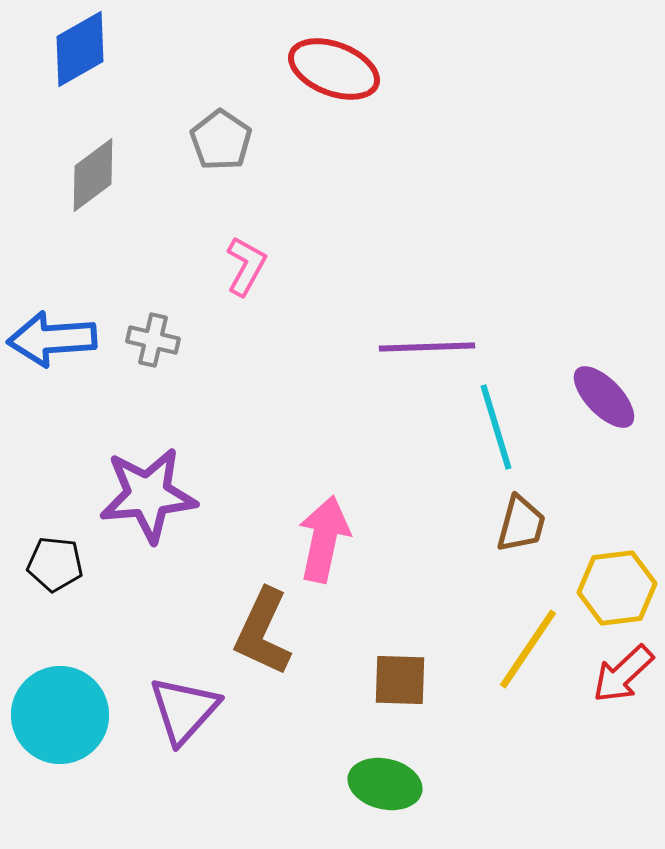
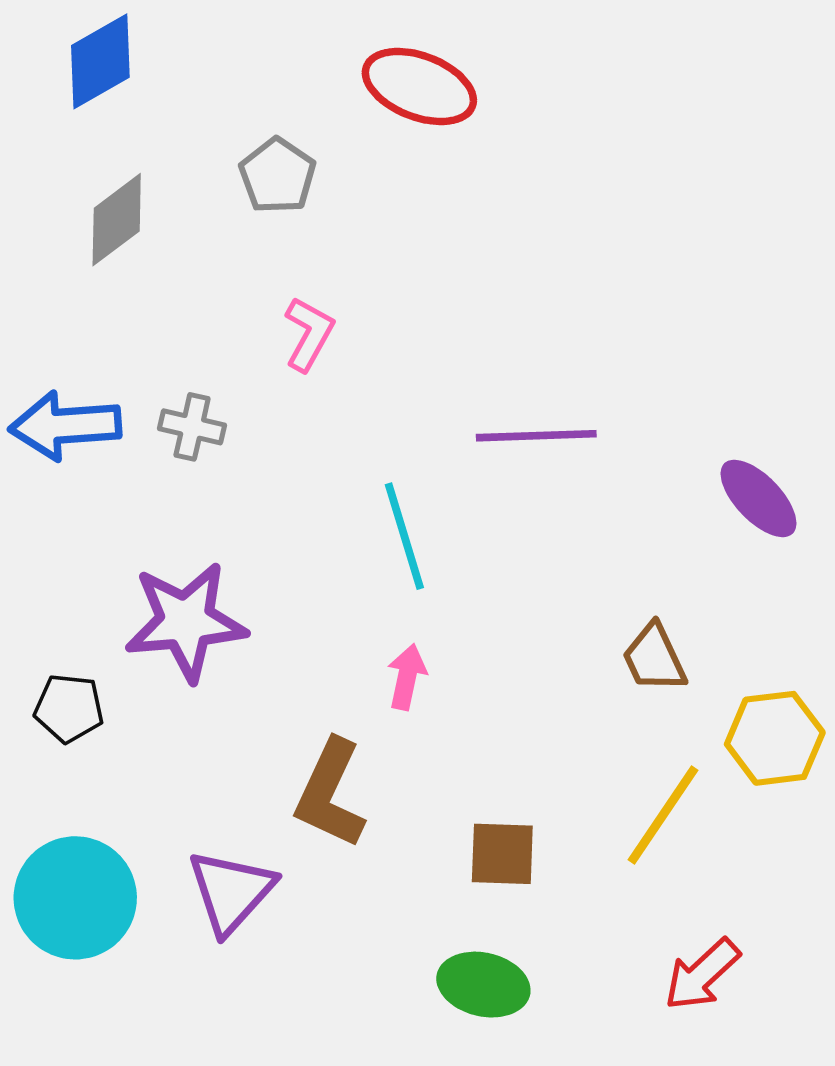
cyan line: (496, 427) -> (404, 536), moved
brown trapezoid: (521, 524) -> (654, 658), turned 140
pink arrow: (324, 539) -> (407, 677), size x0.6
red arrow: (623, 674) -> (702, 974), moved

